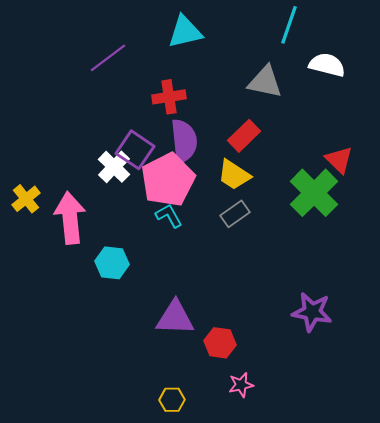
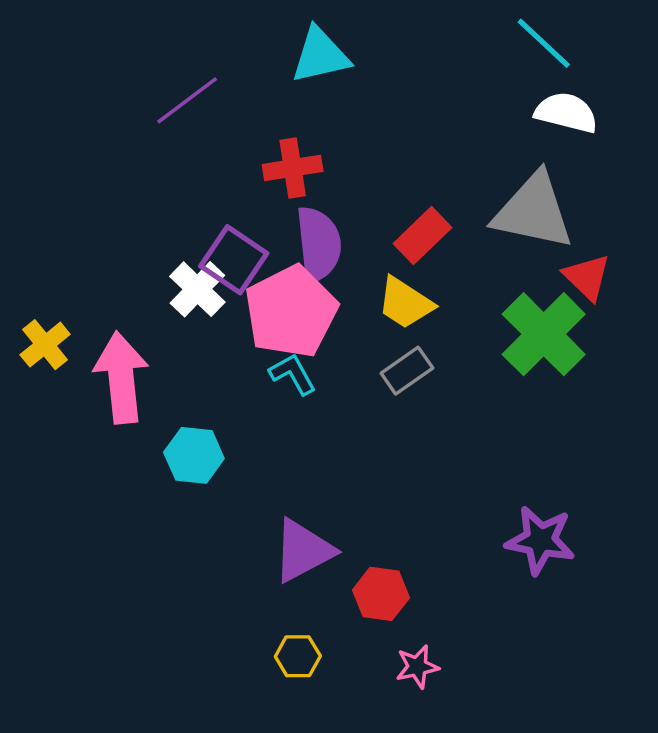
cyan line: (289, 25) -> (544, 43), moved, turned -66
gray triangle: (265, 82) -> (533, 211), moved, size x1.4
purple triangle: (175, 318) -> (303, 551), turned -30
yellow hexagon: (172, 400) -> (298, 656), moved

